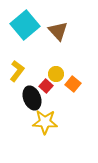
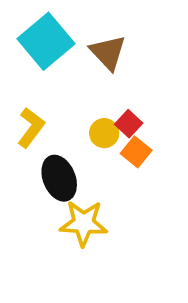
red square: (46, 86) -> (129, 124), moved

